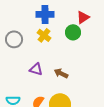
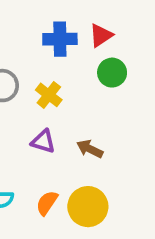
red triangle: (83, 17) -> (101, 35), moved
yellow cross: (44, 35) -> (49, 95), moved

